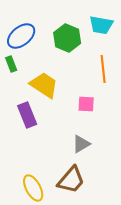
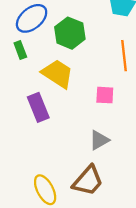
green hexagon: (67, 38) -> (70, 33), moved

